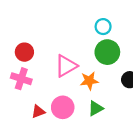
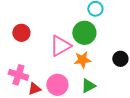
green circle: (107, 52) -> (84, 33), moved
pink cross: (21, 79) -> (18, 75), moved

